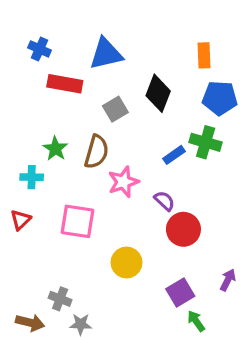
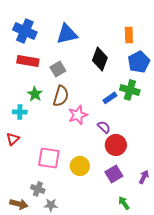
blue cross: (40, 49) -> (25, 31), size x1.6
red rectangle: (65, 84) -> (28, 61), moved
blue pentagon: (220, 98) -> (139, 62), turned -30
gray square: (115, 109) -> (58, 69), moved
pink square: (77, 221) -> (49, 158), moved
purple square: (180, 293) -> (114, 174), moved

